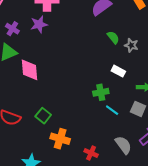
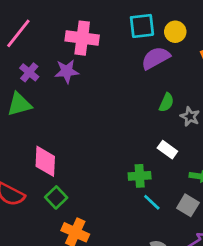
green semicircle: (113, 37) -> (166, 102), turned 56
pink diamond: (30, 70) -> (45, 161), moved

